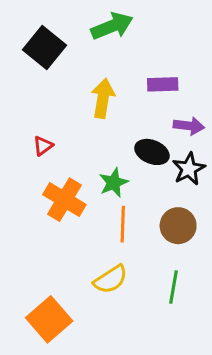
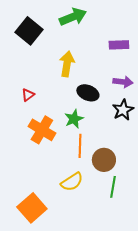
purple rectangle: (163, 84) -> (119, 45), moved
black ellipse: (152, 152) -> (88, 93), moved
brown circle: (178, 226) -> (104, 160), moved

